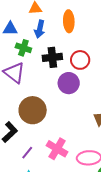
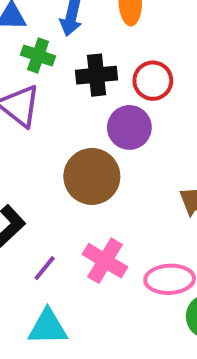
brown circle: (33, 110) -> (92, 176), moved

